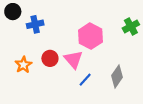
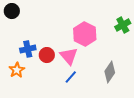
blue cross: (35, 24) -> (28, 49), moved
orange star: (23, 65) -> (17, 70), moved
blue line: (85, 80) -> (71, 77), moved

